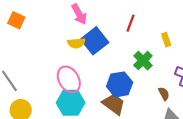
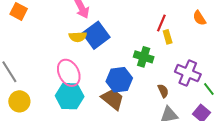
red line: (130, 23) -> (161, 23), moved
green cross: (143, 61) -> (144, 57), turned -30

